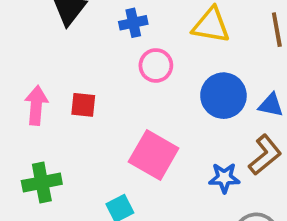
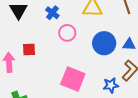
blue cross: (133, 23) -> (52, 13), turned -32
red square: (83, 105) -> (29, 50), moved

